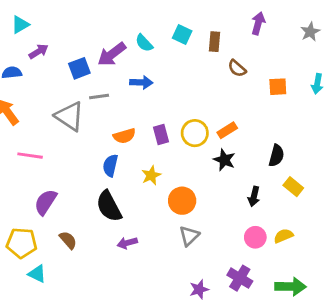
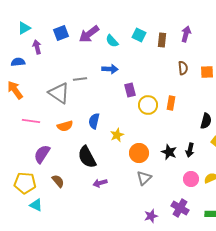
purple arrow: (258, 23) -> (186, 34), moved
purple arrow: (39, 51) -> (37, 47), turned -72
purple arrow: (112, 54) -> (89, 34), moved
blue square: (79, 68) -> (61, 33), moved
brown semicircle: (237, 68) -> (183, 68), moved, turned -136
orange rectangle: (227, 130) -> (171, 103), turned -48
purple rectangle: (161, 135) -> (130, 90), moved
orange semicircle: (124, 136) -> (65, 126), moved
black star: (224, 160) -> (169, 152), moved
blue semicircle: (110, 165) -> (94, 121), moved

